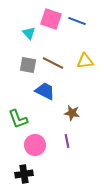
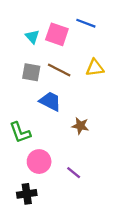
pink square: (51, 19) -> (57, 34), moved
purple line: (67, 141) -> (74, 173), moved, turned -40

